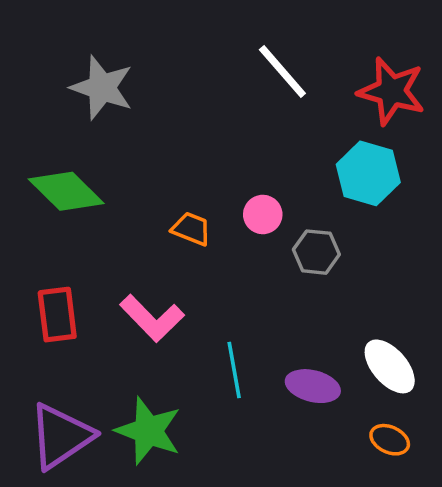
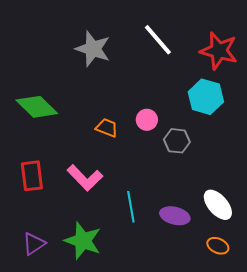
gray star: (102, 88) -> (93, 49), moved
purple triangle: (61, 436) -> (34, 244), size x0.6

